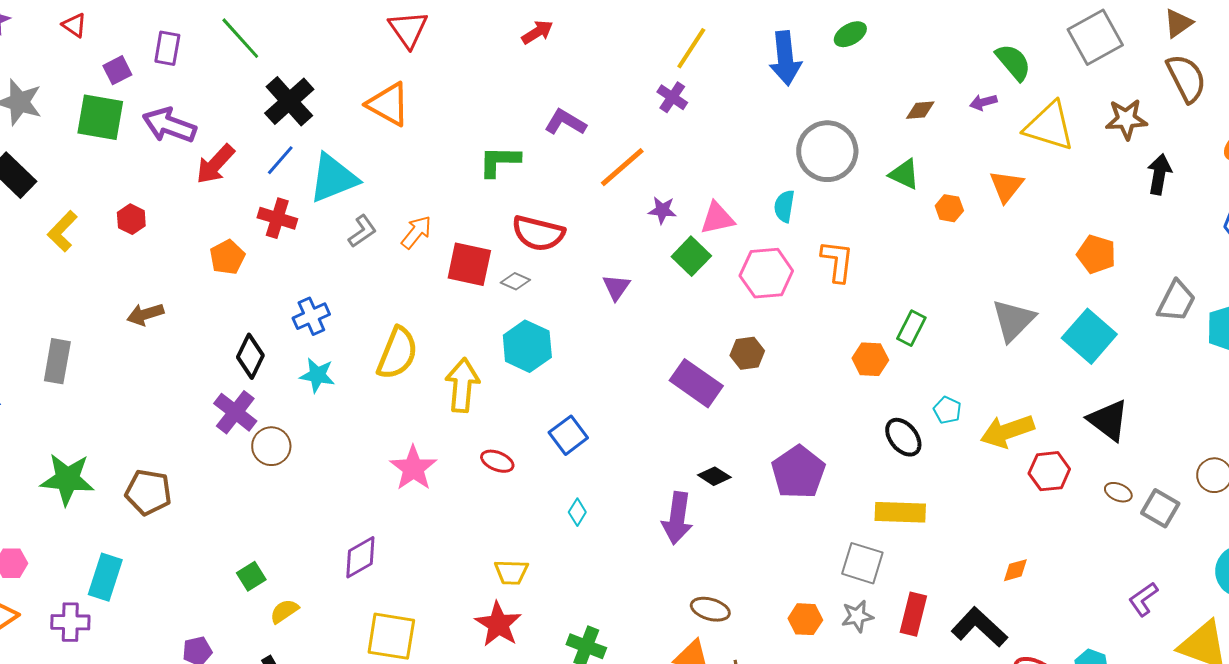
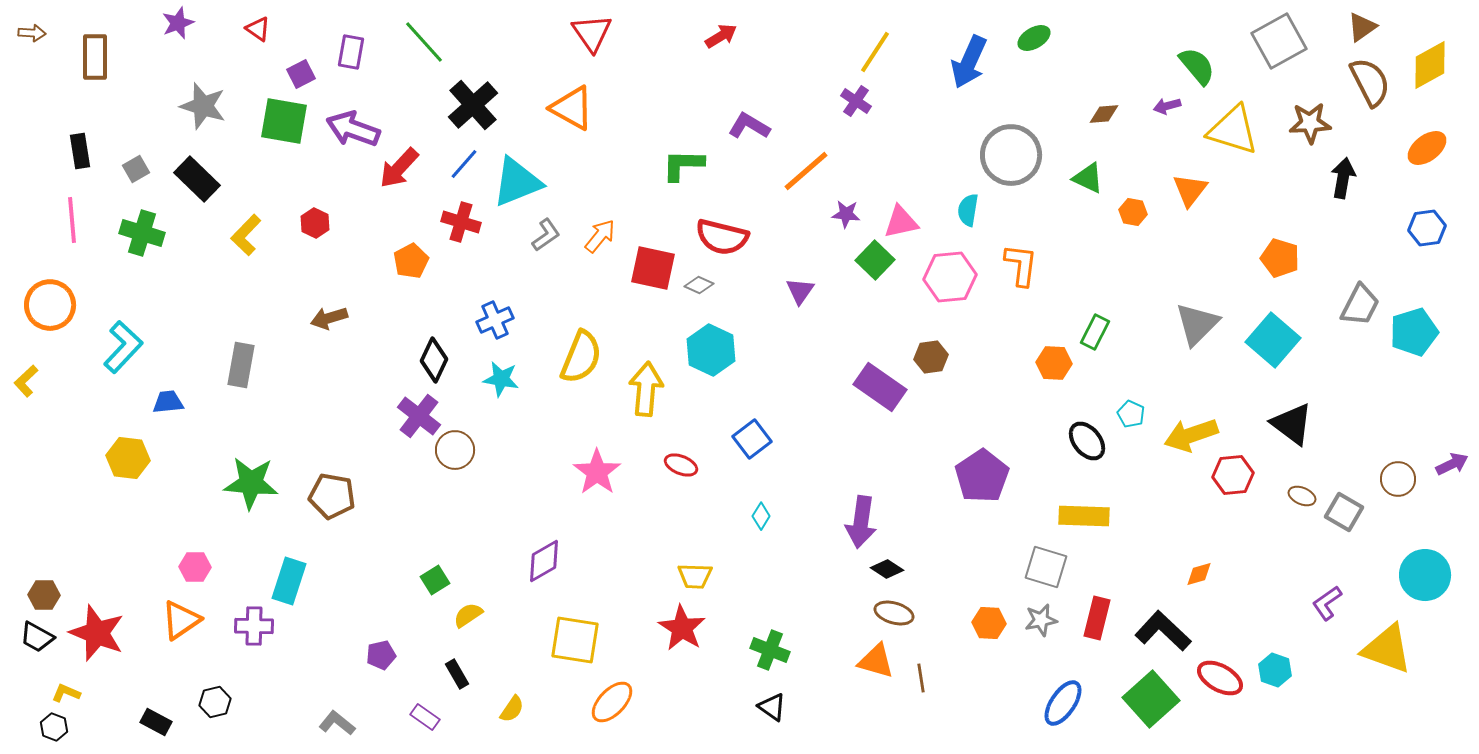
blue arrow: (785, 58) -> (969, 62), turned 30
black diamond: (714, 476) -> (887, 569), moved

